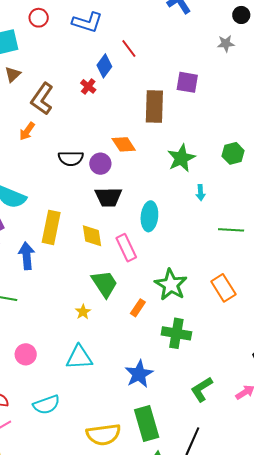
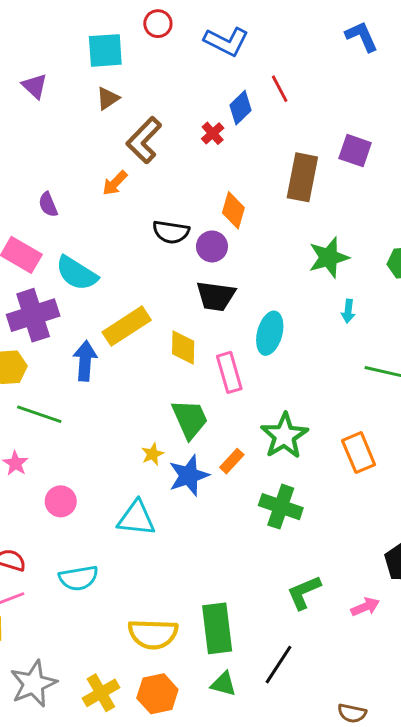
orange diamond: (124, 144) -> (233, 210), moved, turned 40
yellow rectangle: (51, 227) -> (127, 326), turned 36
blue star: (139, 374) -> (189, 475), moved

